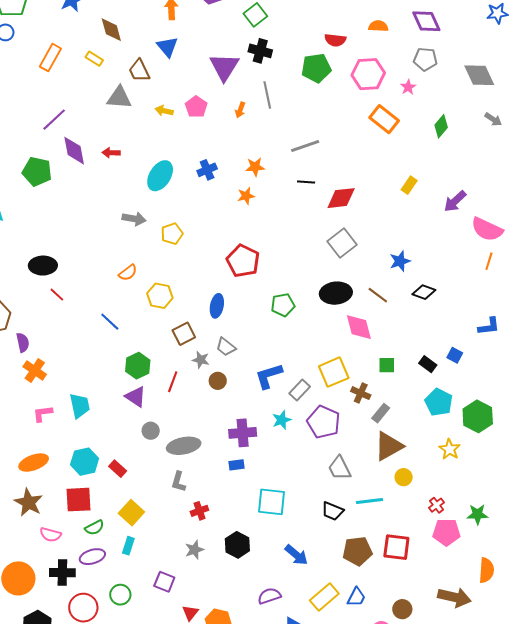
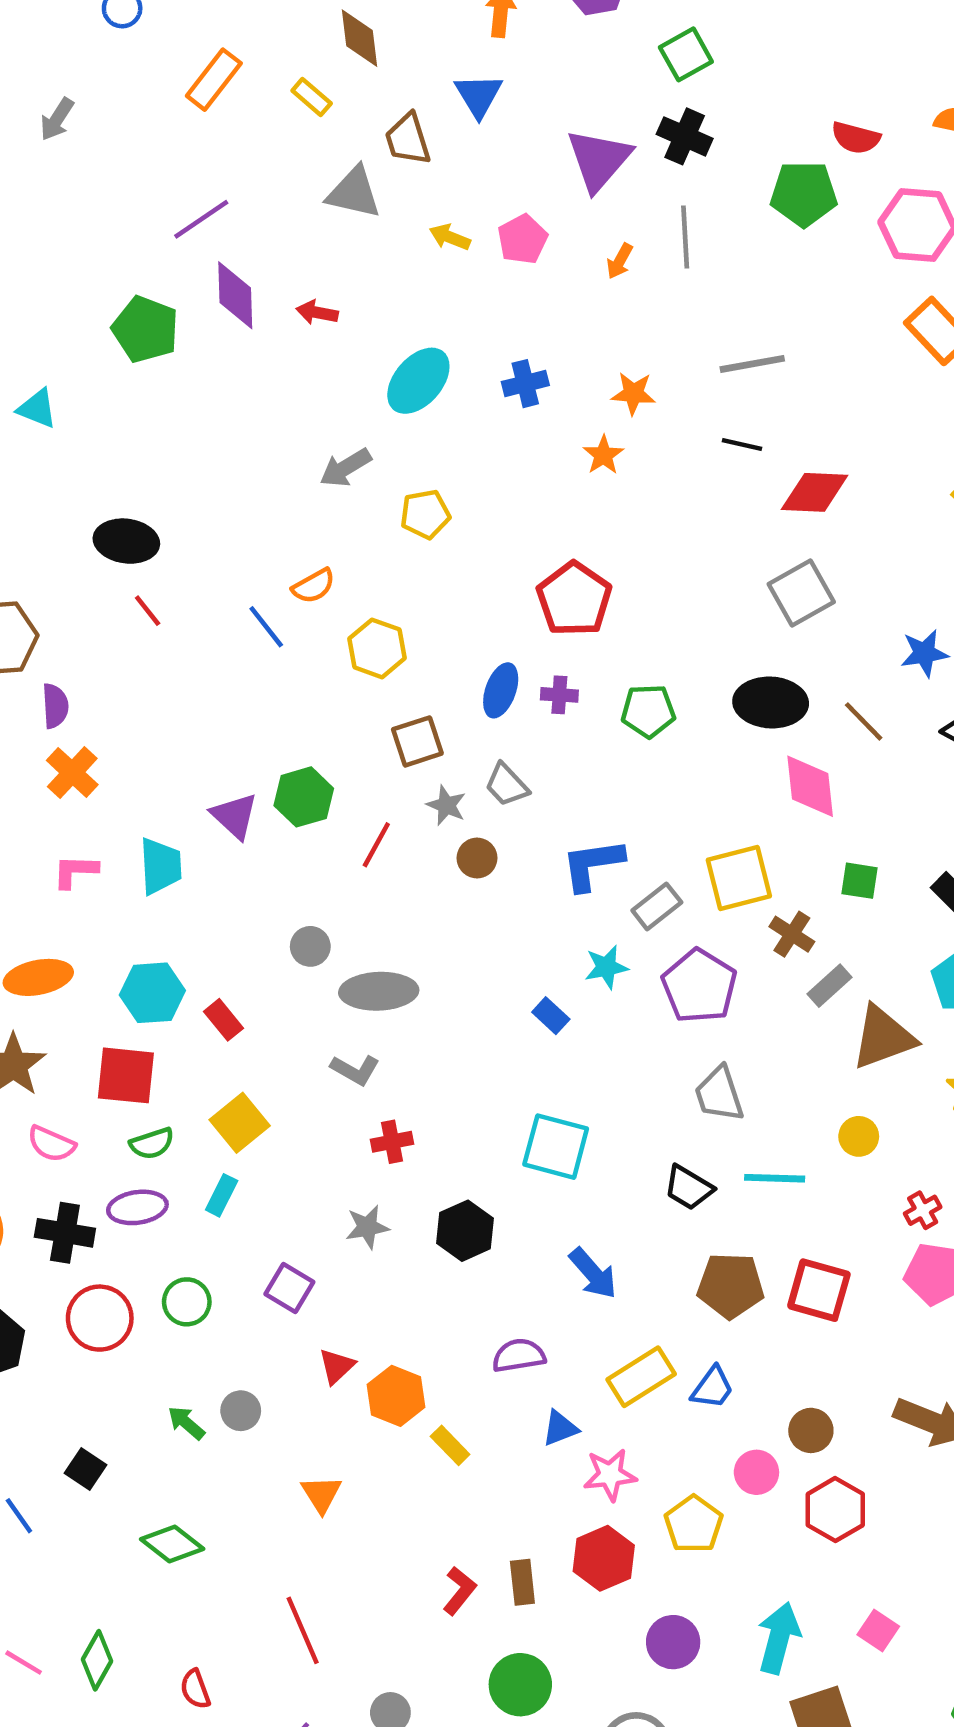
orange star: (246, 196) -> (603, 455), turned -30
gray arrow: (134, 219) -> (346, 468), turned 130
blue line: (110, 322) -> (266, 627), moved
purple triangle: (136, 397) -> (235, 816), moved
purple cross: (243, 433) -> (559, 695), moved, size x0.6
brown triangle: (389, 446) -> (883, 1037), moved
blue rectangle: (237, 465) -> (551, 1016), moved, turned 42
gray L-shape: (179, 482) -> (355, 1070), turned -85

